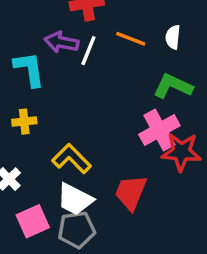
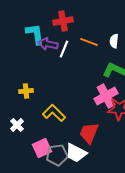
cyan L-shape: (29, 69) -> (35, 34), moved
white trapezoid: (75, 199) -> (76, 153), moved
pink square: (33, 221) -> (42, 148), moved

